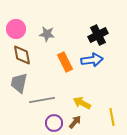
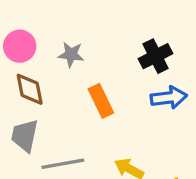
blue arrow: (92, 60) -> (169, 98), moved

